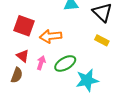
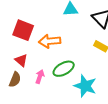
pink arrow: (41, 63) -> (40, 77), moved
cyan star: (87, 80) -> (85, 86), turned 30

